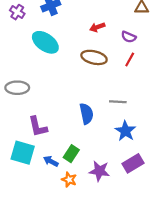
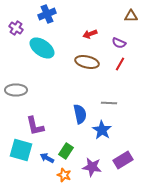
purple cross: (17, 12) -> (16, 28), moved
blue star: (125, 131) -> (102, 130), moved

